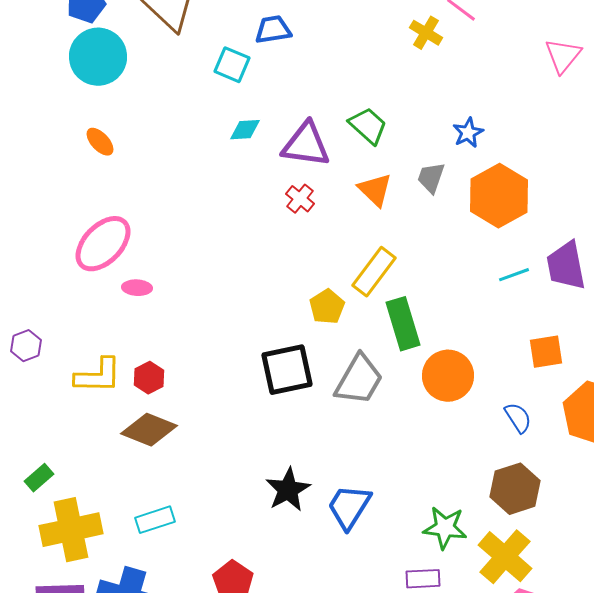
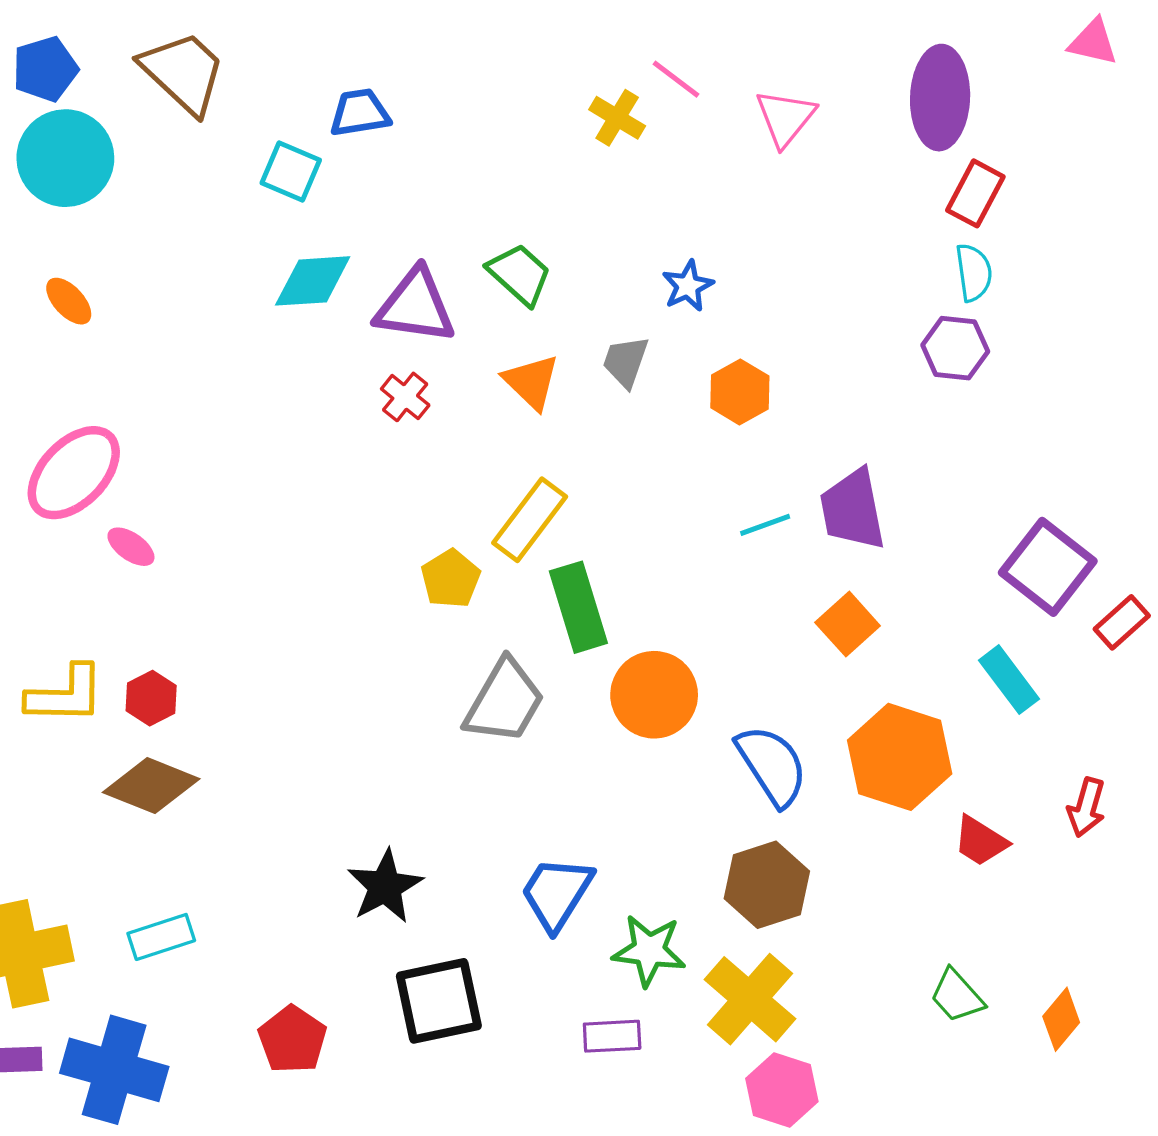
pink triangle: (563, 56) -> (785, 118), moved
cyan diamond: (245, 130) -> (313, 281), size x1.5
orange hexagon: (499, 196) -> (740, 392), size x0.6
pink ellipse: (137, 288) -> (131, 547), turned 32
orange square: (546, 352) -> (848, 624), moved, turned -33
black square: (287, 370) -> (439, 1001), moved
blue semicircle: (518, 418) -> (772, 765), size x1.6
blue trapezoid: (349, 507) -> (557, 893), moved

